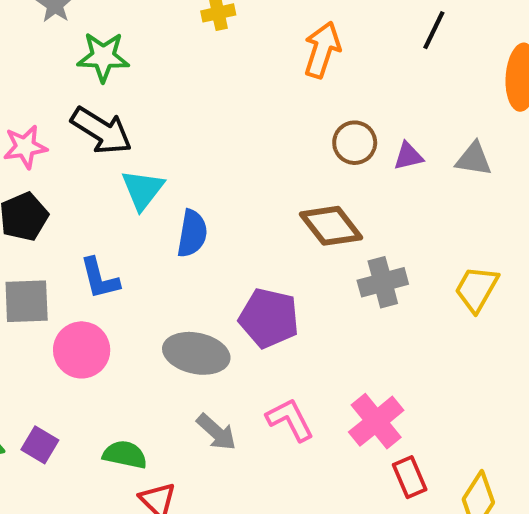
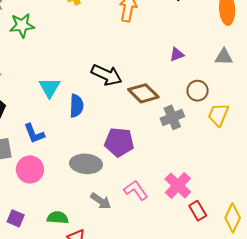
black arrow: (101, 131) -> (107, 75), moved
brown circle: (355, 143) -> (198, 91), moved
gray triangle: (474, 159) -> (224, 57), moved

